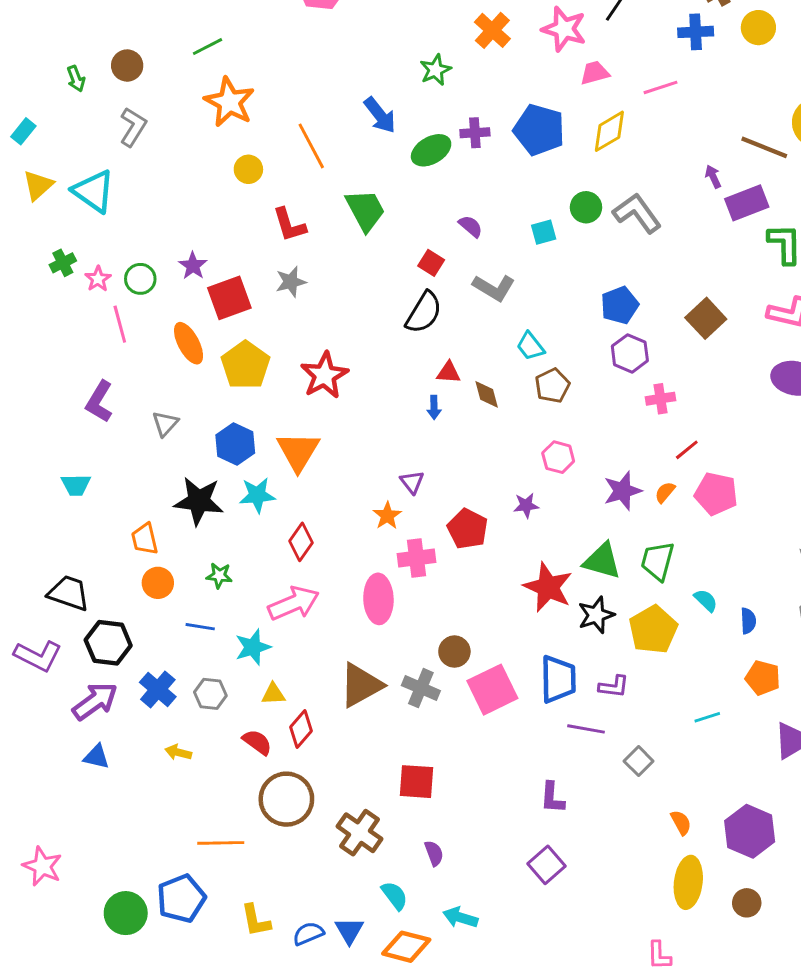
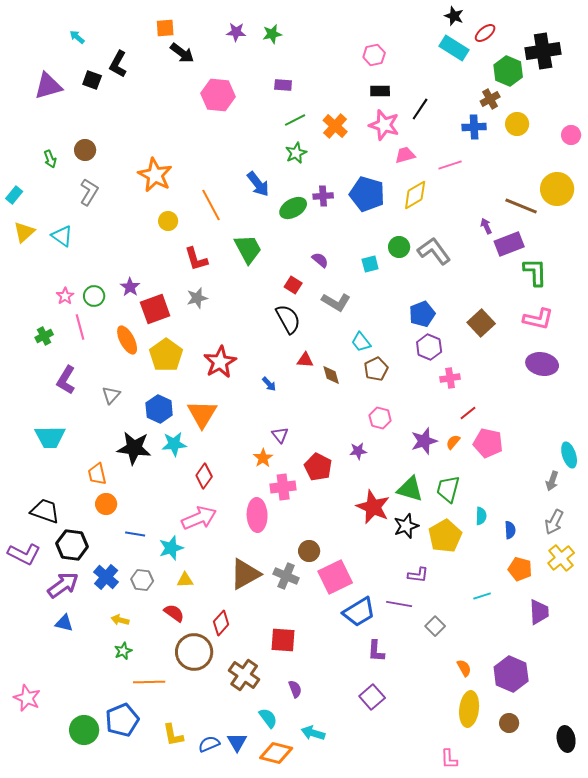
green line: (208, 47) -> (295, 120), moved
cyan triangle: (94, 191) -> (62, 236), size x0.7
green cross: (63, 263) -> (44, 336), moved
black semicircle: (424, 312) -> (288, 319), turned -60
blue arrow: (434, 407) -> (269, 384), moved, turned -42
cyan trapezoid: (76, 485) -> (50, 437), size x1.5
green star: (219, 576) -> (123, 651), moved, turned -30
cyan semicircle: (706, 600) -> (481, 516), turned 48
blue trapezoid: (558, 679) -> (359, 612), moved, turned 60
red diamond: (301, 729) -> (221, 623), moved

